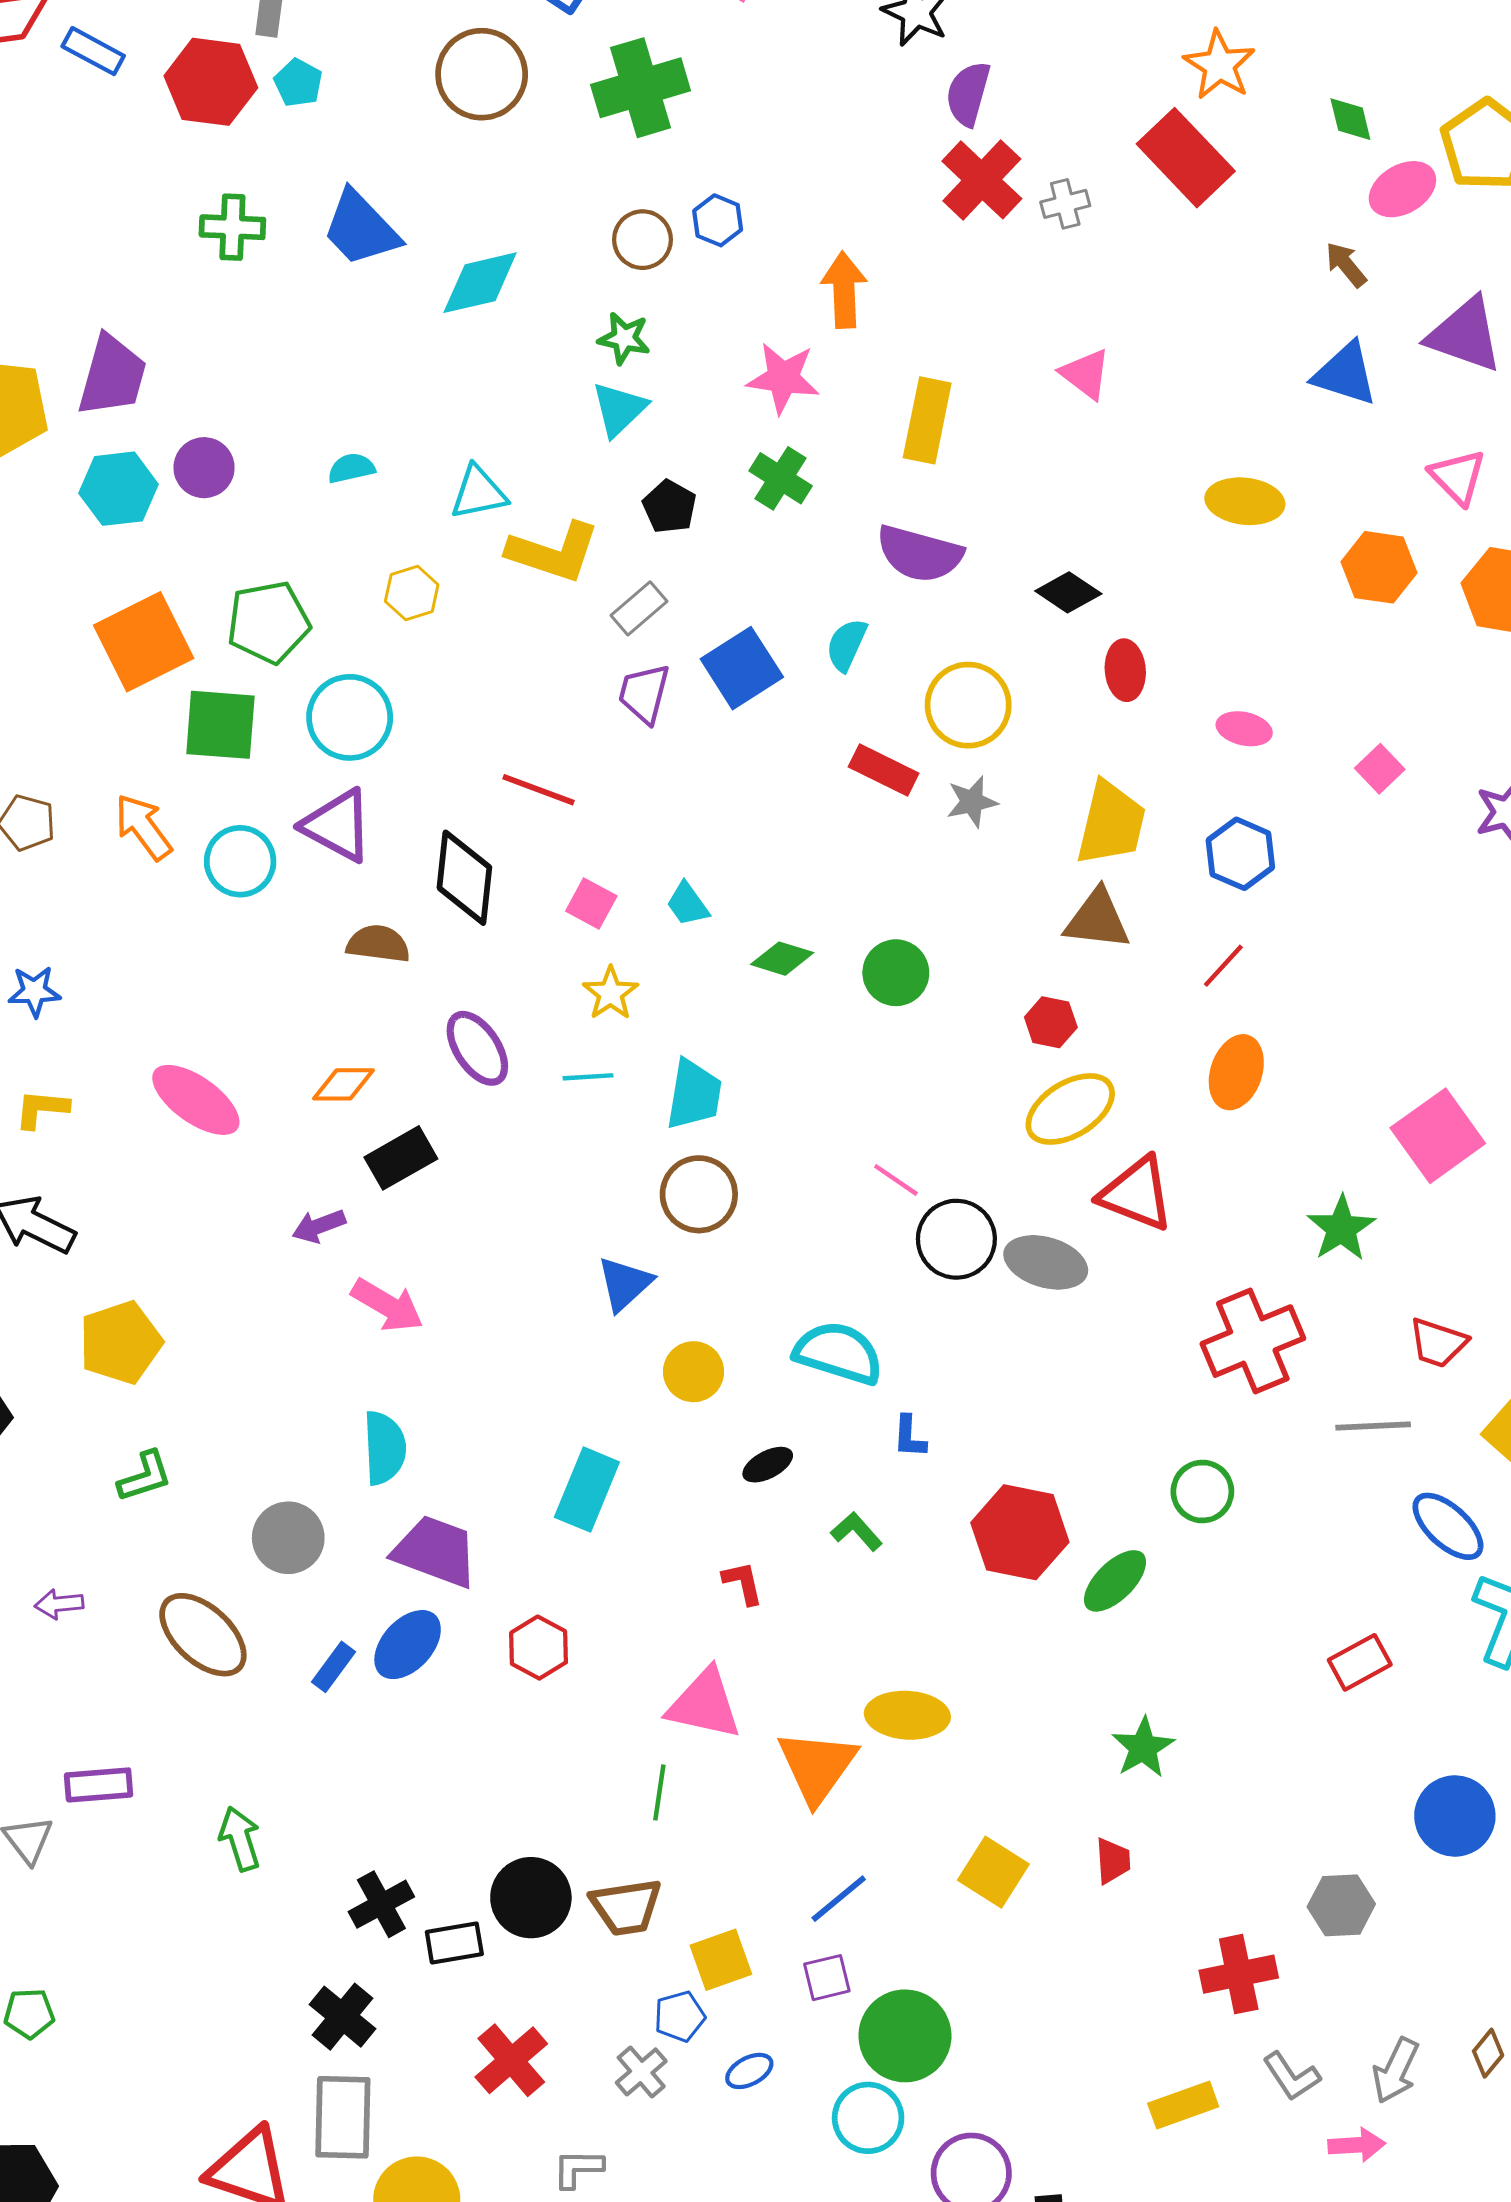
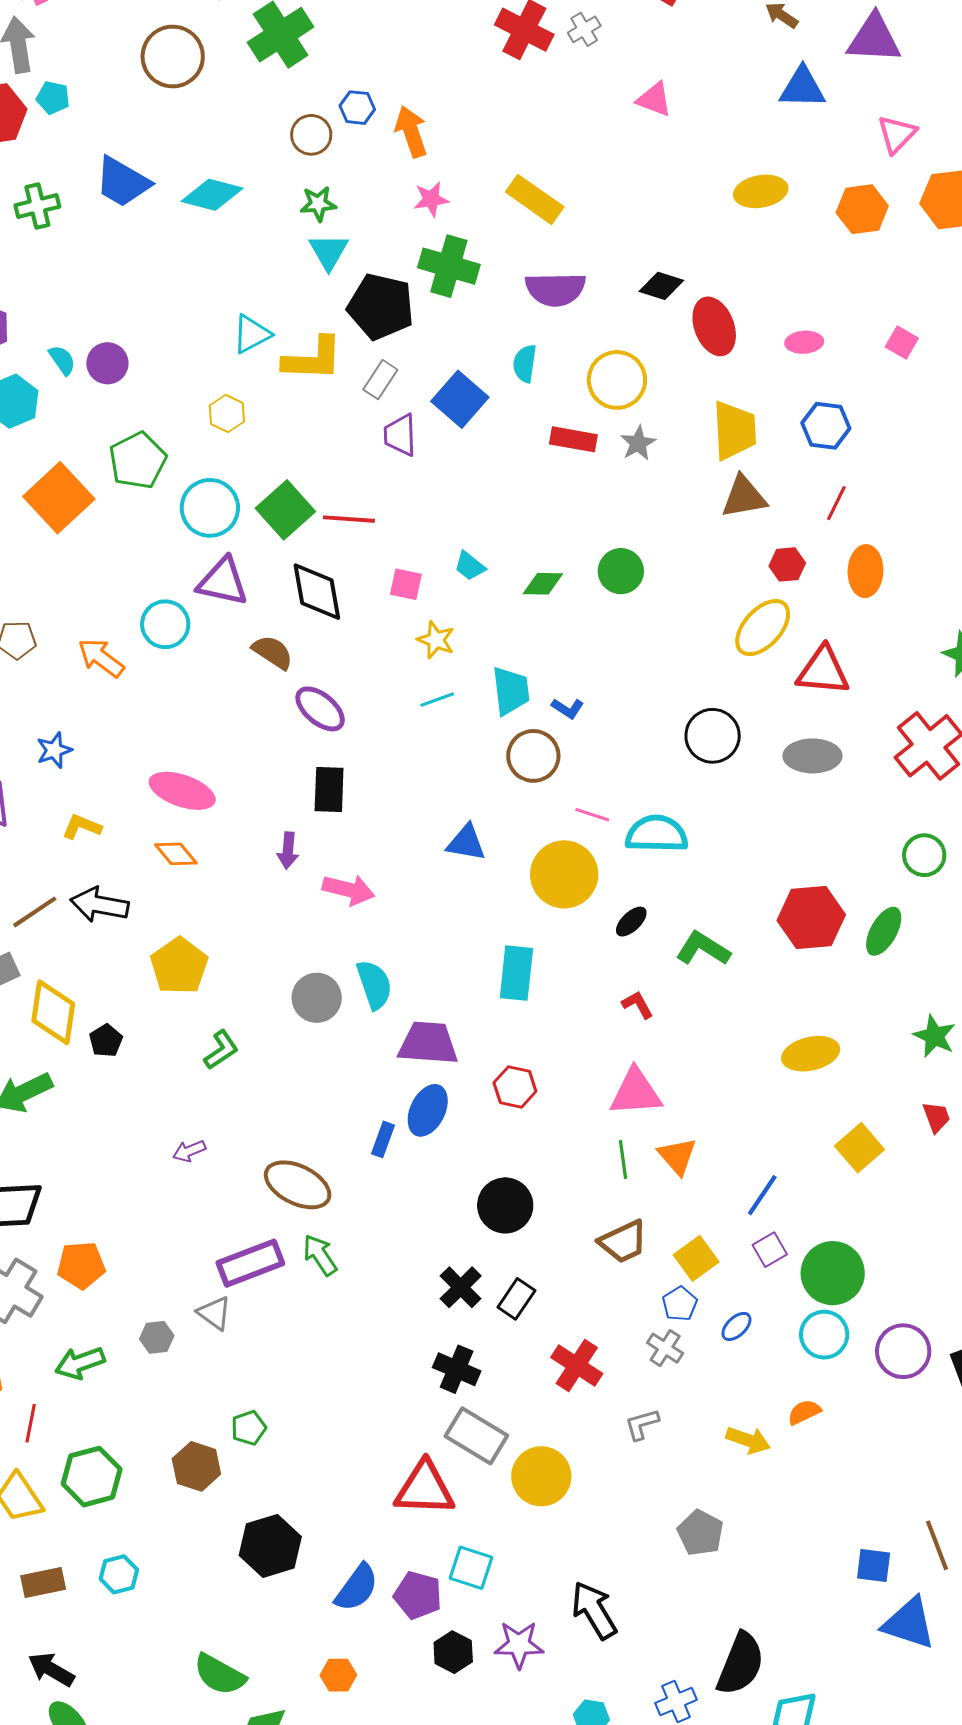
cyan diamond: (480, 283) -> (212, 195), turned 44
orange arrow: (844, 290) -> (411, 132), moved
pink triangle: (1086, 374) -> (654, 99), moved
pink star: (783, 378) -> (431, 199), size x0.7
yellow rectangle: (927, 420) -> (535, 199), turned -50
purple circle: (204, 468) -> (107, 363), moved
cyan semicircle: (351, 468) -> (62, 360), moved, turned 84
pink triangle: (1458, 477) -> (897, 134), turned 45
green cross: (781, 478) -> (449, 266), size x1.4
black pentagon: (669, 507) -> (381, 306), size x1.8
red ellipse: (1125, 670) -> (714, 326), size x1.4
green square: (220, 725) -> (285, 510), moved, turned -30
orange arrow: (143, 827) -> (101, 658), moved
brown semicircle: (378, 944) -> (273, 652), turned 42
red hexagon: (1051, 1022) -> (787, 564), moved
purple ellipse: (477, 1048) -> (320, 709), moved
orange diamond: (343, 1084) -> (176, 854), moved, turned 66
yellow L-shape: (42, 1109) -> (82, 827), turned 33
black rectangle: (401, 1158) -> (329, 790), turned -42
pink line: (896, 1180) -> (592, 815), moved
purple arrow: (319, 1226) -> (288, 851), turned -48
gray ellipse: (1046, 1262) -> (812, 756), moved
blue triangle: (625, 1284) -> (466, 843), moved, turned -51
yellow circle: (694, 1372) -> (564, 874), size x1.6
blue L-shape: (909, 1437) -> (568, 708), moved, turned -44
green L-shape: (856, 1531) -> (703, 949), size x1.5
gray circle: (288, 1538) -> (317, 998), moved
brown ellipse: (203, 1635) -> (298, 1185), moved
yellow ellipse: (907, 1715) -> (811, 1054), moved
orange triangle: (817, 1766) -> (677, 1156), moved, size x0.7
purple rectangle: (99, 1785) -> (250, 1263), size x1.4
green arrow: (240, 1839) -> (320, 1255), moved
yellow square: (993, 1872) -> (860, 1148), turned 33
black circle: (531, 1898) -> (505, 1205), moved
black rectangle: (454, 1943) -> (516, 1299), turned -30
gray rectangle: (343, 2117) -> (476, 1436), turned -44

